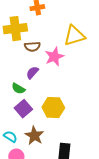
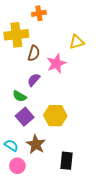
yellow triangle: (74, 36) -> (77, 42), size x0.7
brown semicircle: (32, 47) -> (34, 53), turned -70

